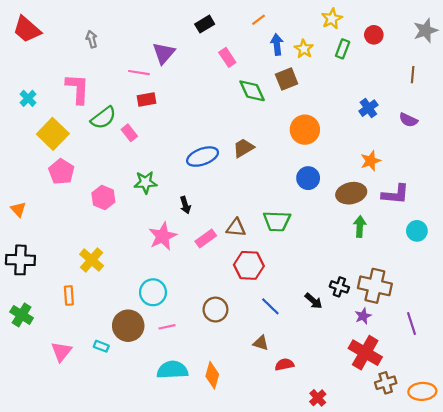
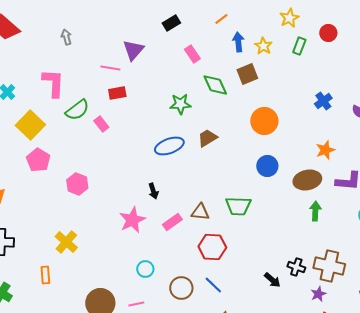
green star: (145, 182) -> (180, 104), moved
cyan circle: (153, 292) -> (145, 269), moved, size x0.7
blue line: (270, 306) -> (213, 285), moved

